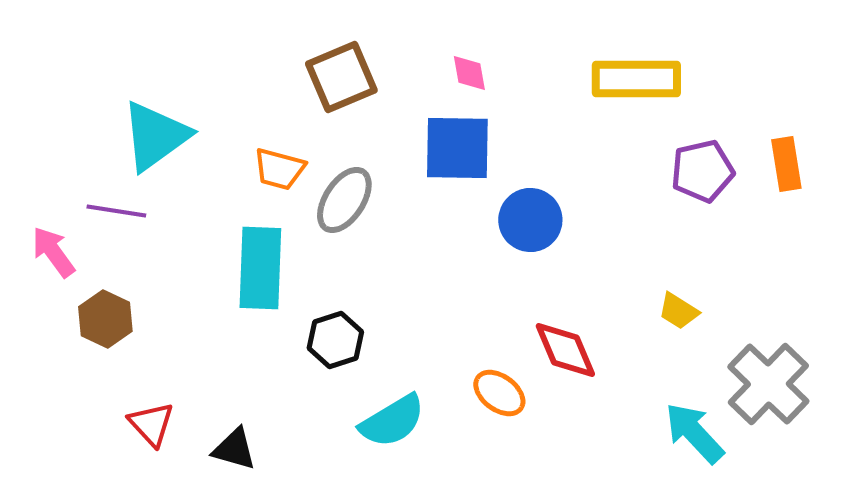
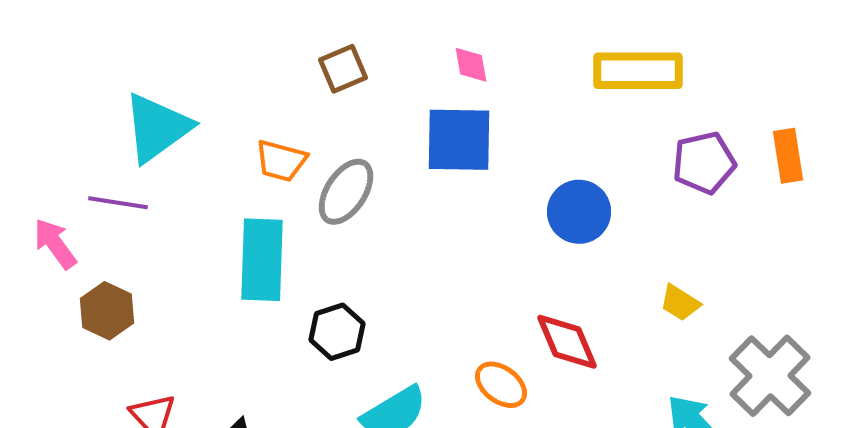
brown square: (341, 77) -> (343, 69), size x0.7
blue circle: (530, 220) -> (579, 212), moved

